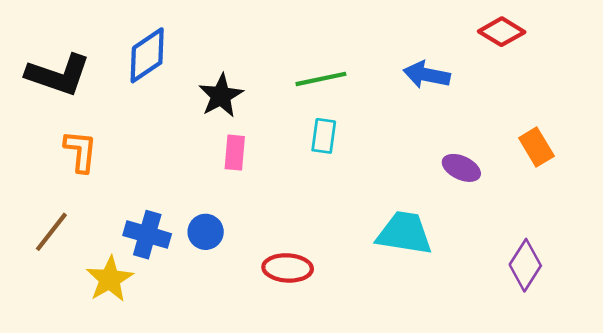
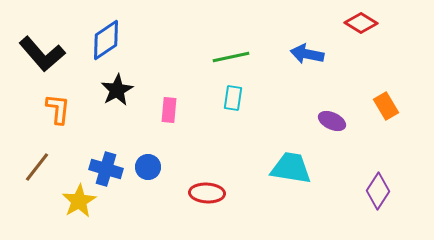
black L-shape: (58, 75) -> (42, 54), turned 30
black star: (221, 96) -> (117, 90), moved

